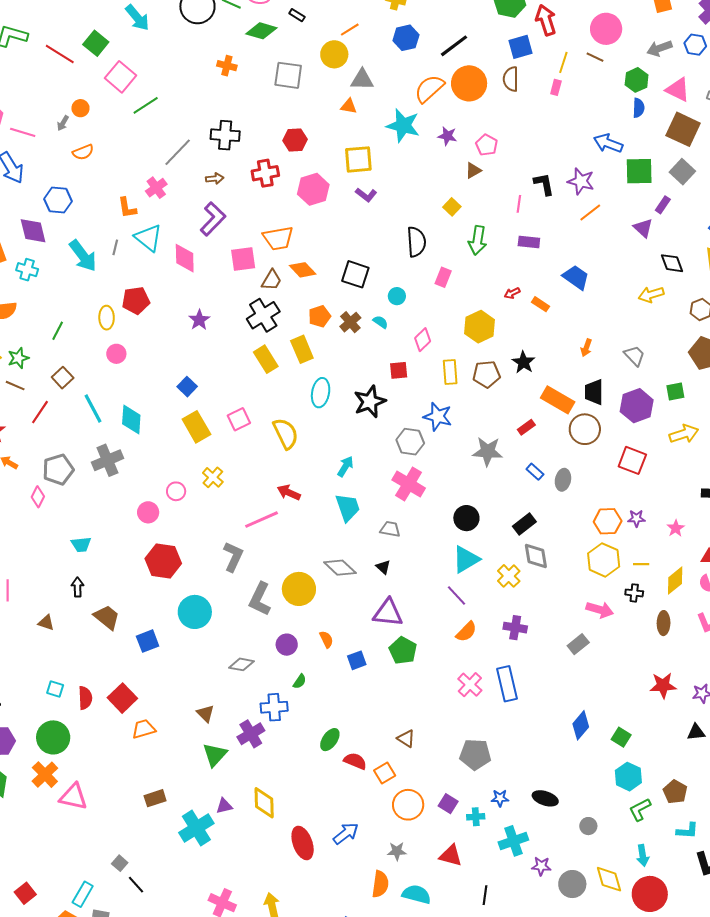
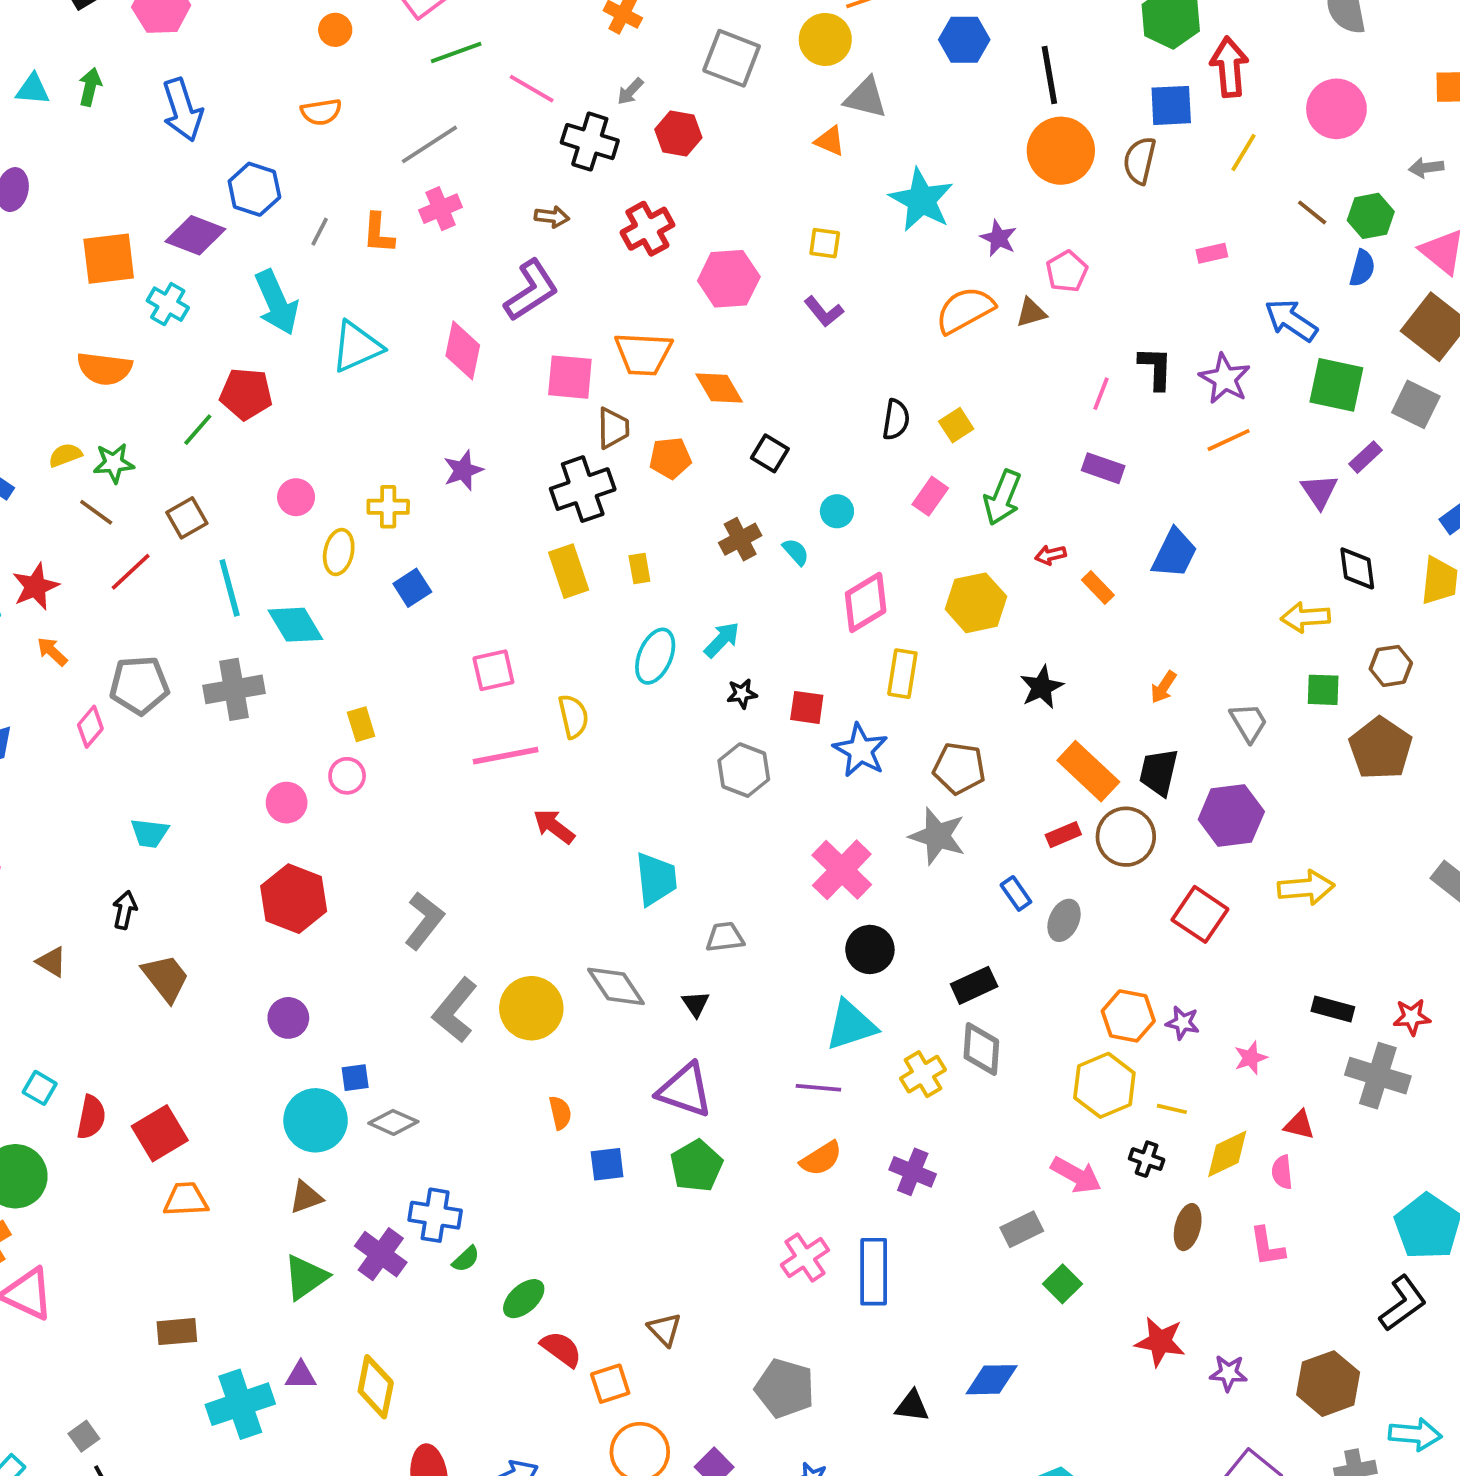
black line: (454, 46) -> (1049, 75), turned -76
gray arrow: (659, 48) -> (1426, 168), size x0.7
brown line: (595, 57) -> (1312, 212), moved
pink rectangle: (556, 87) -> (1212, 253), moved, turned 49
orange semicircle: (429, 89) -> (965, 310), moved
gray arrow: (63, 123) -> (630, 91), moved
pink line: (23, 132) -> (532, 89), moved
red hexagon: (295, 140) -> (678, 134), moved
gray line: (178, 152) -> (429, 144), moved
yellow square: (358, 159) -> (825, 243), size x0.6
gray square: (682, 172) -> (1416, 404), turned -30
red cross: (265, 173) -> (647, 229), turned -32
yellow square: (452, 207) -> (956, 425), moved
purple diamond: (33, 231) -> (195, 235), turned -68
cyan triangle: (148, 238) -> (357, 347), moved, turned 44
green arrow: (477, 240) -> (1002, 498), moved
black semicircle: (416, 242) -> (896, 420), size x0.7
gray line: (115, 247) -> (320, 232), moved
orange diamond: (303, 270) -> (719, 388), moved
black square: (355, 274) -> (770, 453), size x0.7
blue trapezoid: (576, 277) -> (1174, 553), turned 68
brown trapezoid: (272, 280) -> (613, 428), turned -45
red pentagon: (136, 300) -> (246, 394), moved
orange pentagon: (320, 316) -> (670, 458), moved
yellow ellipse: (107, 318) -> (339, 552), moved
pink diamond: (423, 340) -> (866, 602), size x1.4
yellow rectangle: (302, 349) -> (639, 569), size x0.6
red square: (399, 370) -> (807, 707), moved
brown pentagon: (487, 374) -> (959, 768), moved
green square: (675, 392) -> (1323, 690), moved
black star: (370, 402) -> (742, 694), size x0.5
cyan diamond: (131, 420) -> (295, 625), turned -48
yellow rectangle: (196, 427) -> (361, 724), moved, size x0.6
red rectangle: (526, 427) -> (1063, 835), moved
yellow semicircle: (286, 434) -> (573, 716), size x0.7
gray hexagon: (410, 442) -> (744, 770), moved
cyan arrow: (345, 466) -> (722, 640), moved
yellow cross: (213, 477) -> (388, 507), moved, turned 35
pink cross: (409, 484) -> (842, 870), moved
pink line: (261, 520) -> (506, 756), moved
gray trapezoid: (390, 529) -> (725, 937), turned -30
purple line: (457, 596) -> (818, 1088), turned -55
cyan circle: (195, 612) -> (316, 1120), moved
blue square: (148, 641) -> (355, 1078), moved, size x0.7
purple circle: (287, 645) -> (288, 1018), moved
green semicircle: (300, 681) -> (466, 1259), moved
brown triangle: (205, 713) -> (306, 1197), turned 42
blue diamond: (581, 725) -> (992, 1380), turned 36
black triangle: (696, 732) -> (912, 1406), moved
purple cross: (251, 734) -> (381, 1254), turned -36
green square: (621, 737) -> (1063, 1284), moved

